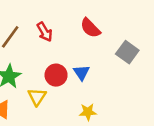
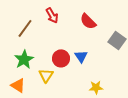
red arrow: (45, 32) -> (52, 15), moved
yellow star: (88, 112) -> (96, 87), moved

